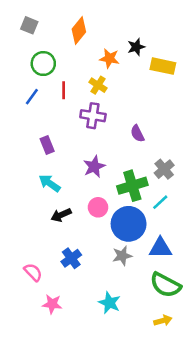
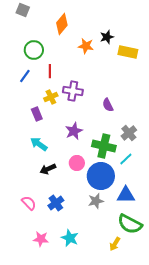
gray square: (29, 25) -> (23, 10), moved
yellow cross: (98, 85) -> (51, 97), moved, turned 32
green cross: (132, 186) -> (104, 146), turned 30
pink semicircle: (33, 272) -> (29, 203), moved
cyan star: (109, 303) -> (70, 238), moved
yellow arrow: (163, 321) -> (115, 244), moved, turned 136

